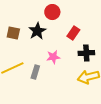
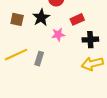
red rectangle: (73, 33) -> (77, 19), turned 32
pink star: (53, 57) -> (58, 35), moved

